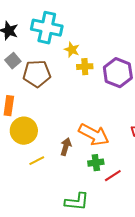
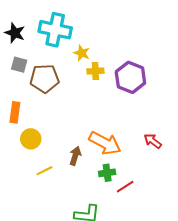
gray square: (13, 61) -> (19, 65), turned -35
yellow circle: (24, 131) -> (31, 139), size x0.7

